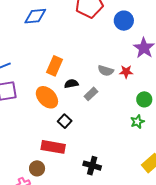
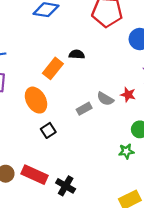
gray semicircle: (106, 71) -> (105, 99), moved
black semicircle: (71, 84) -> (77, 54), moved
red rectangle: (53, 147) -> (34, 175), moved

